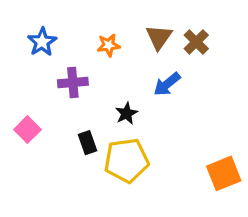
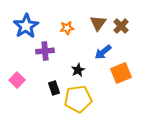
blue star: (42, 42) -> (26, 26), size x1.4
orange square: (224, 173) -> (121, 73), moved

